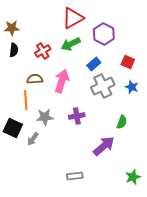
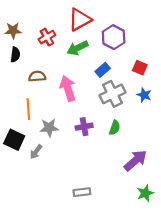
red cross: (43, 51) -> (47, 37), moved
brown semicircle: (35, 79) -> (37, 76), moved
pink arrow: (62, 81) -> (68, 88), turned -35
green semicircle: (122, 122) -> (115, 128), moved
purple arrow: (104, 146) -> (135, 160), moved

